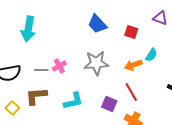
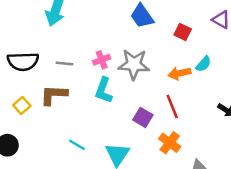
pink cross: (59, 66) -> (102, 60), moved
cyan L-shape: (73, 101) -> (104, 90), moved, turned 115

